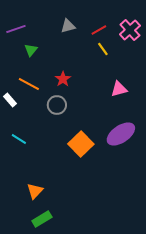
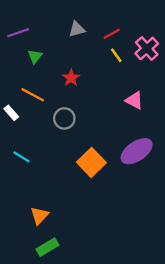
pink cross: (130, 30) -> (147, 48), moved
red star: (63, 79) -> (71, 78), moved
pink triangle: (119, 89) -> (134, 100), turned 42

